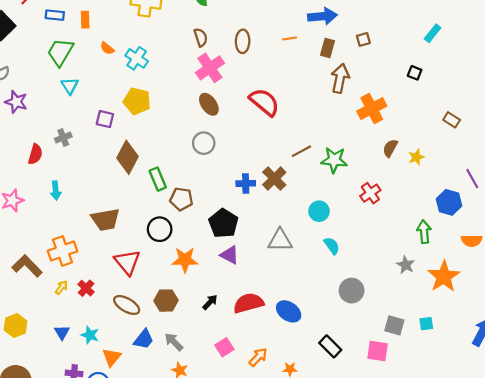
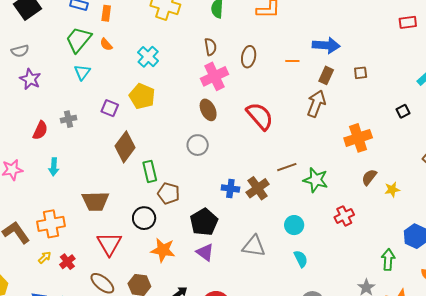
orange semicircle: (107, 48) -> (106, 44), moved
black square: (415, 73) -> (403, 111), turned 32
brown arrow: (340, 78) -> (316, 104), moved

